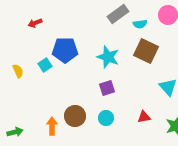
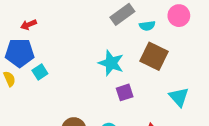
blue pentagon: (65, 50) -> (20, 53), moved
purple square: (107, 88) -> (125, 92), moved

